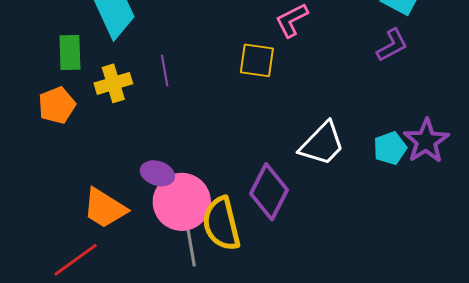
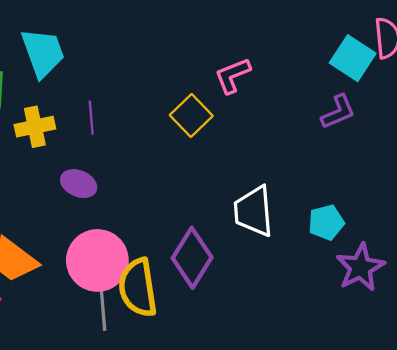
yellow square: (257, 60) -> (191, 115), turned 33
purple star: (426, 141) -> (360, 267), moved
white trapezoid: (322, 144) -> (254, 211), turned 126
purple ellipse: (157, 173) -> (79, 184), moved

